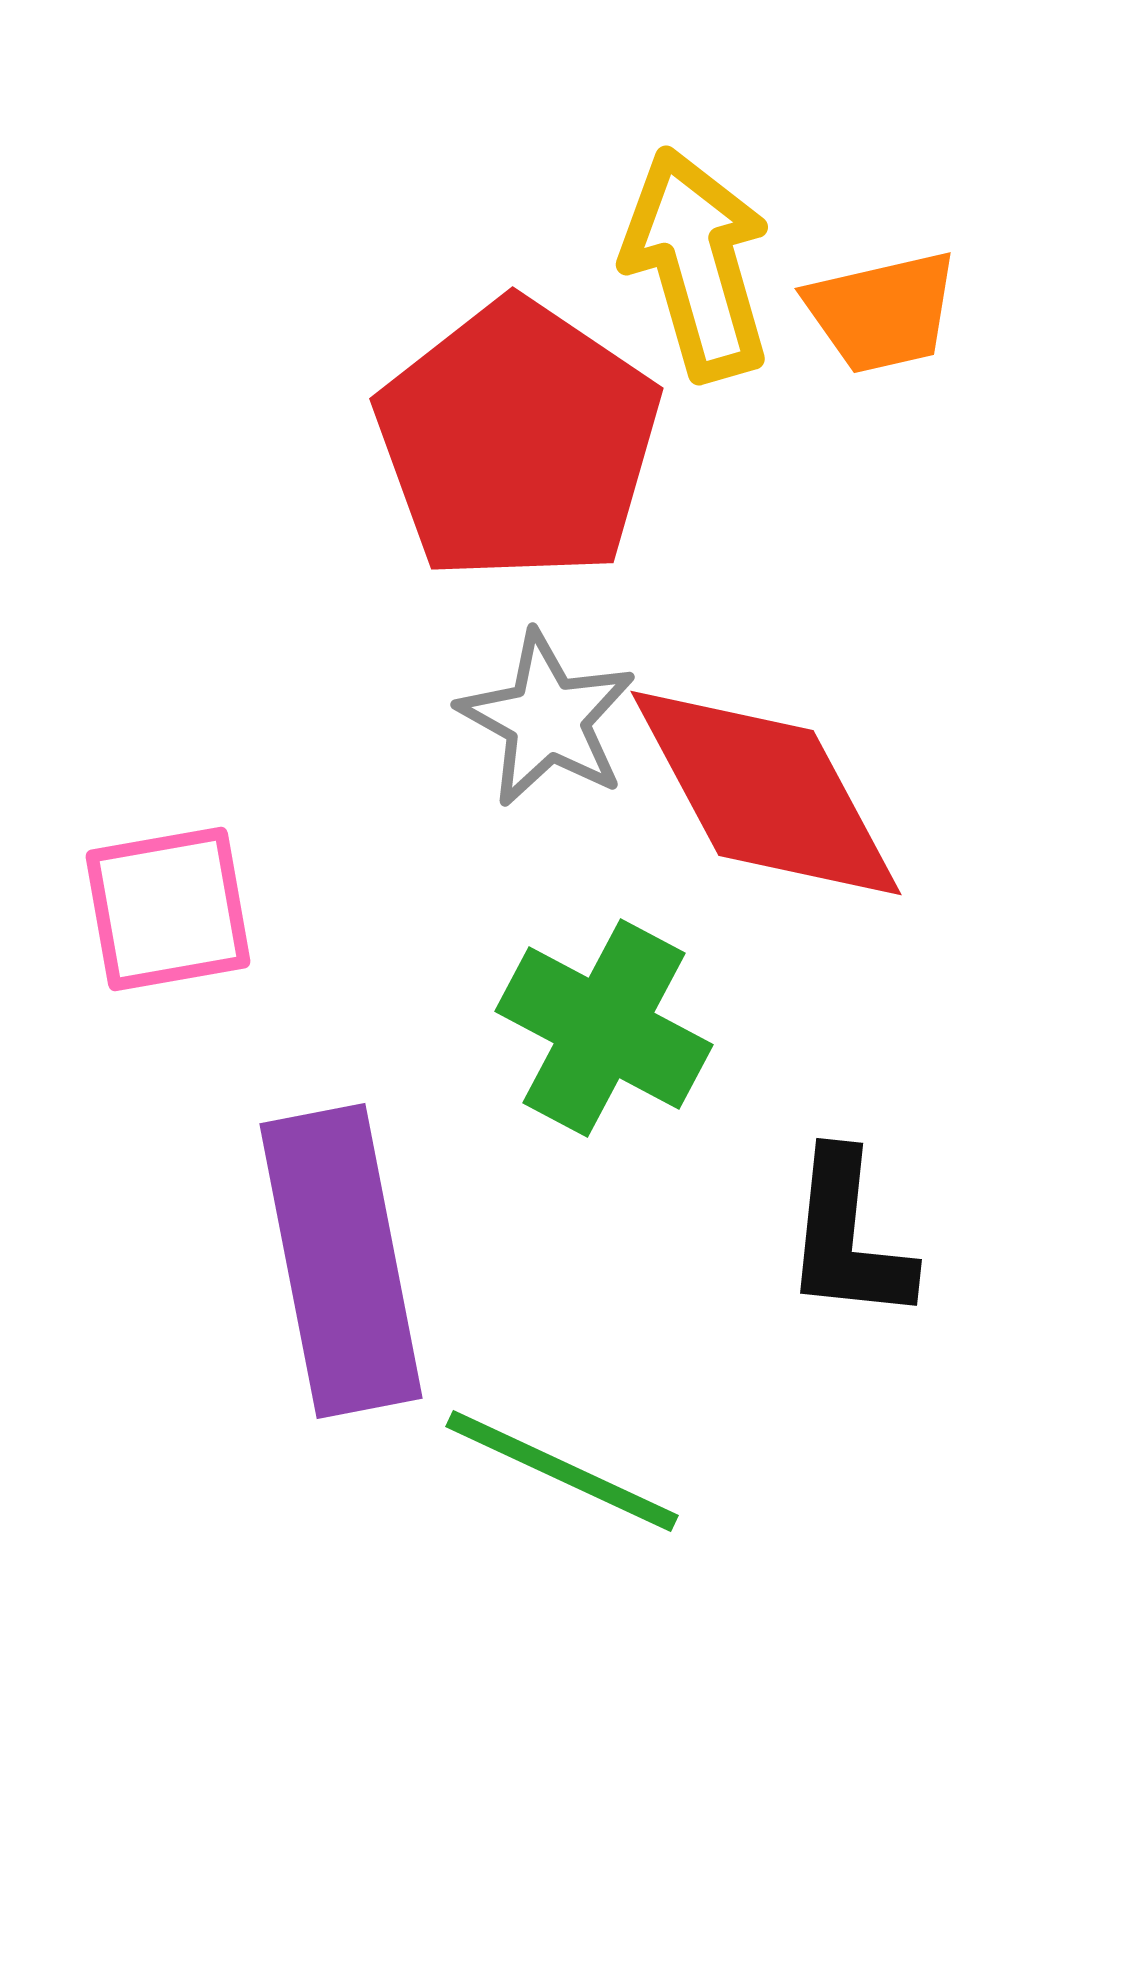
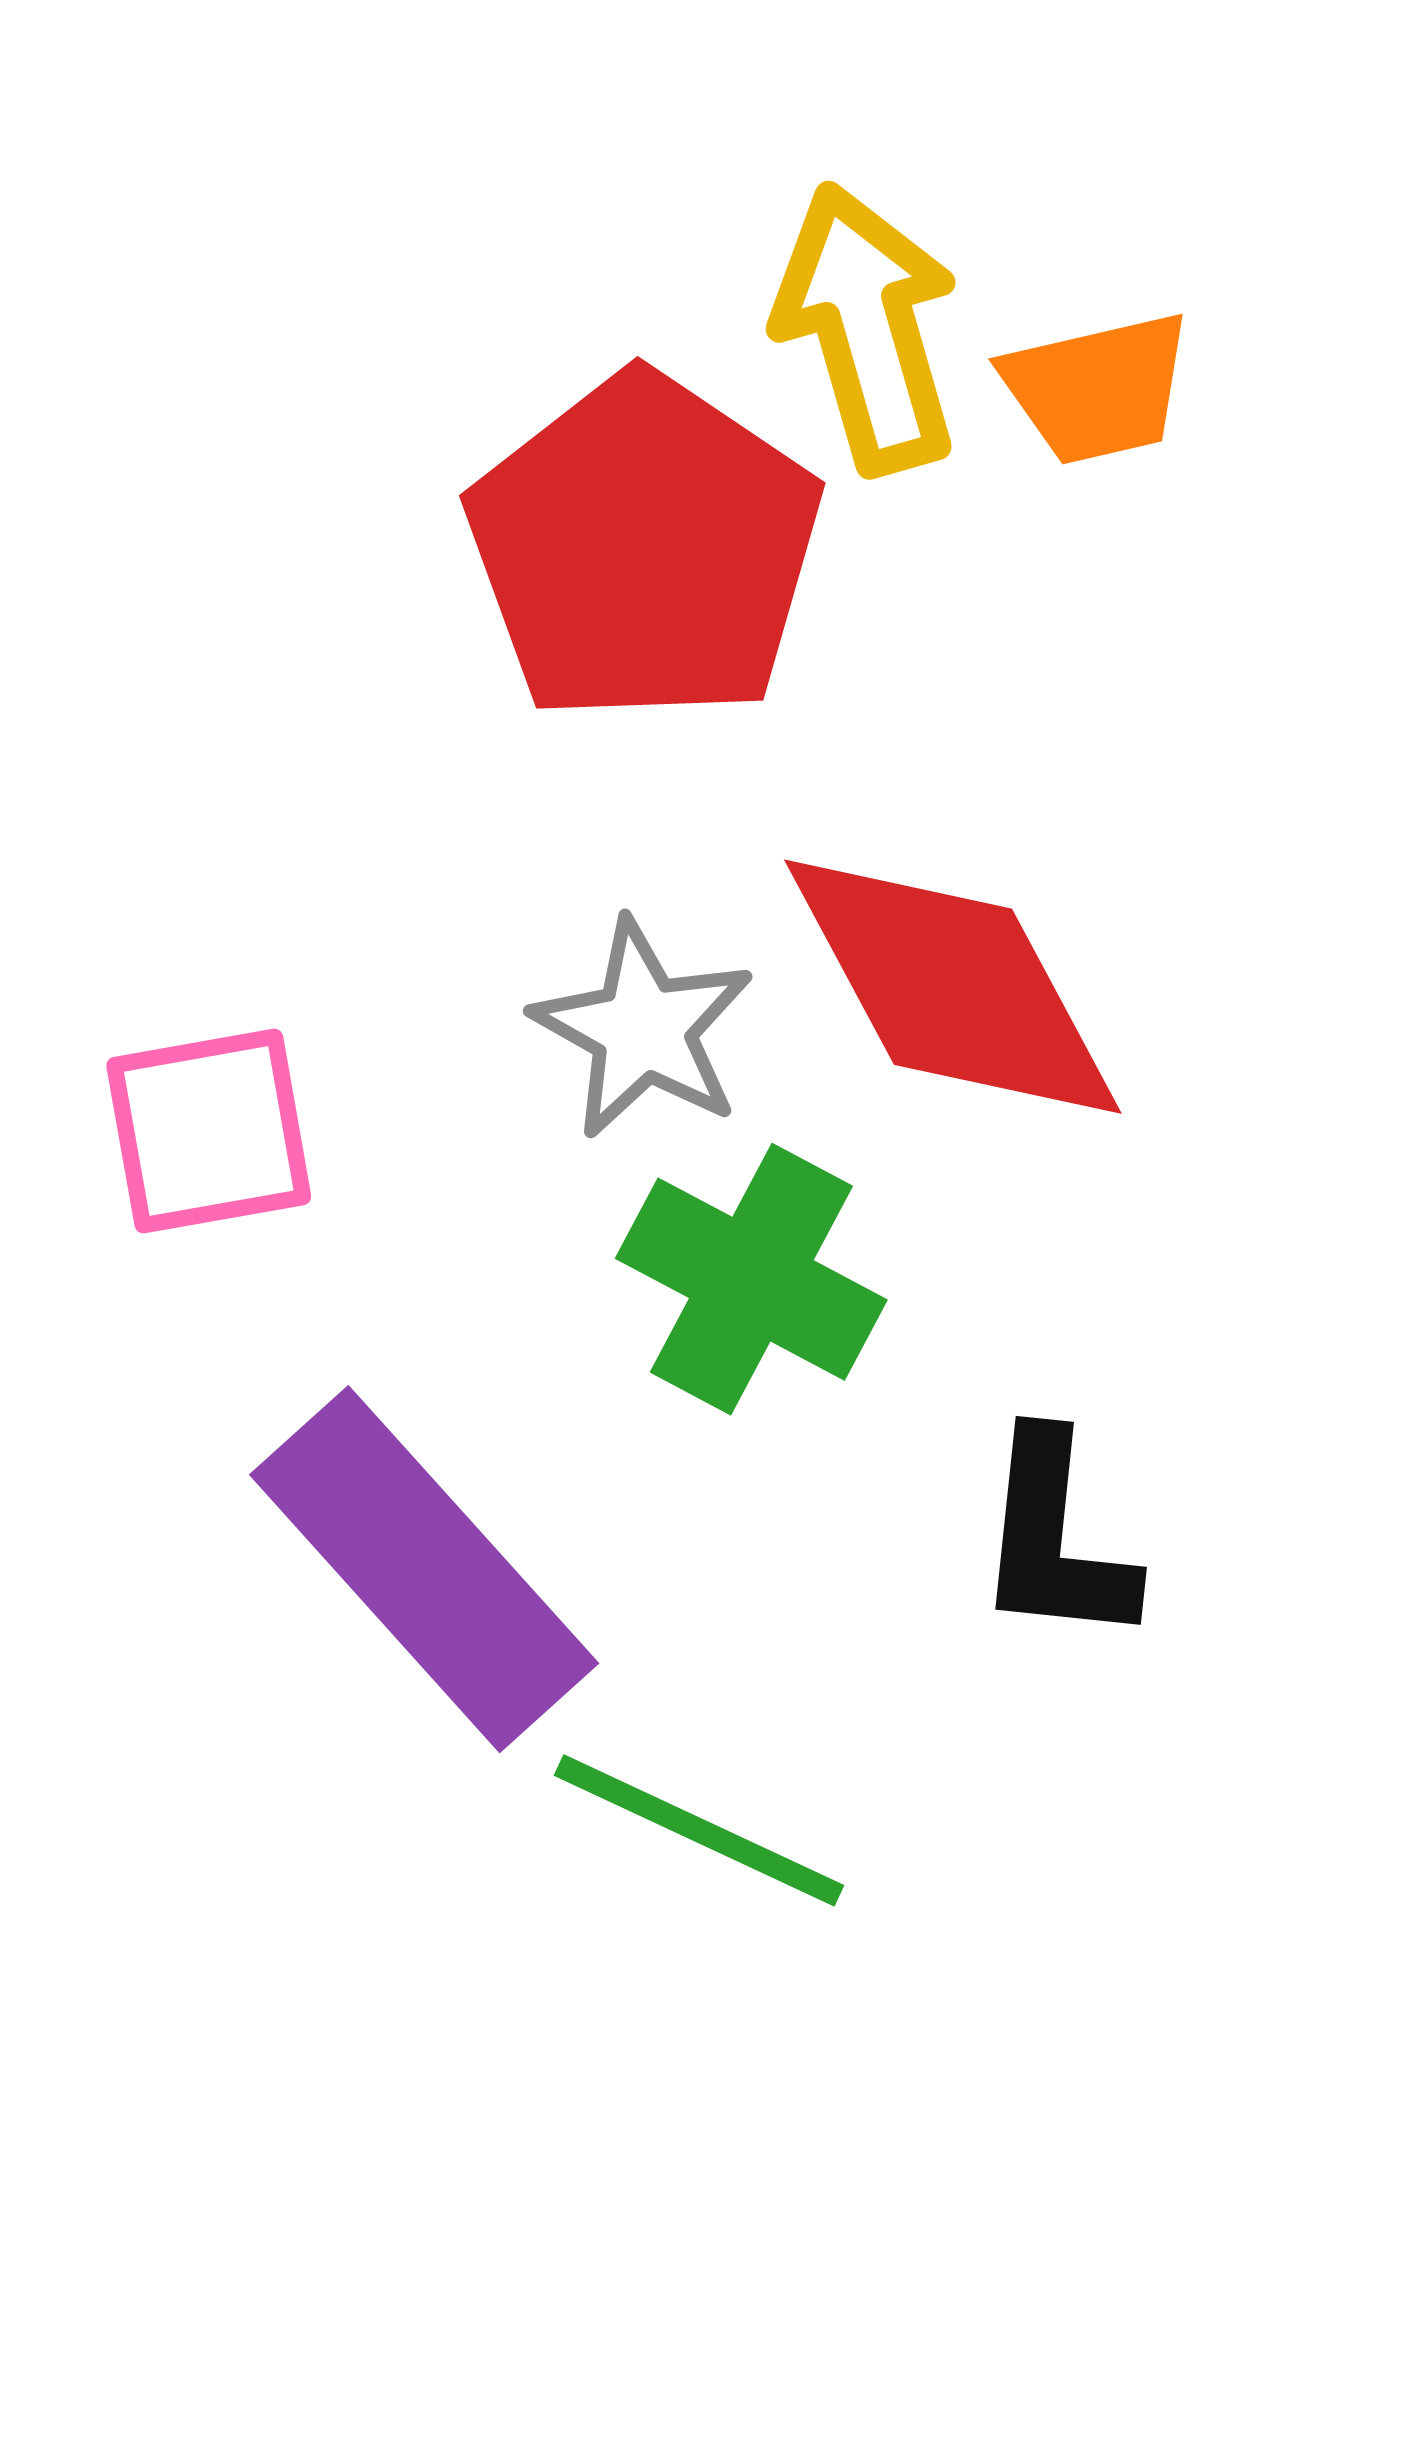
gray star: (547, 719) -> (643, 1029), moved
purple rectangle: (341, 1261) -> (424, 1569), turned -31

